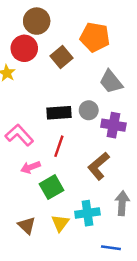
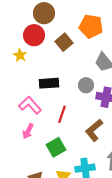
black rectangle: (59, 113) -> (49, 83), moved
pink arrow: (30, 167) -> (28, 131), moved, turned -42

